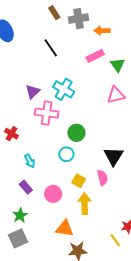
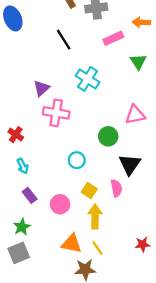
orange arrow: (102, 31) -> (141, 22), moved
pink rectangle: (95, 56) -> (113, 38), moved
cyan cross: (64, 89) -> (88, 79), moved
pink triangle: (116, 95) -> (135, 115), moved
green circle: (76, 133) -> (108, 136), moved
cyan arrow: (30, 161) -> (23, 166), moved
yellow line: (115, 240) -> (97, 248), moved

